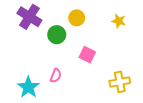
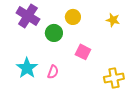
cyan star: (28, 87) -> (27, 68), moved

